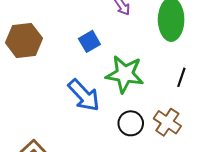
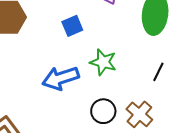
green star: (125, 74) -> (103, 62), size x0.7
blue arrow: (84, 95) -> (61, 78), turned 108

